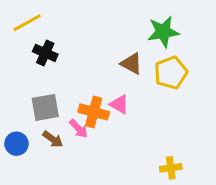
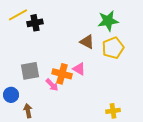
black cross: (45, 53) -> (35, 23), moved, turned -35
brown arrow: (53, 139) -> (28, 111), moved, turned -136

